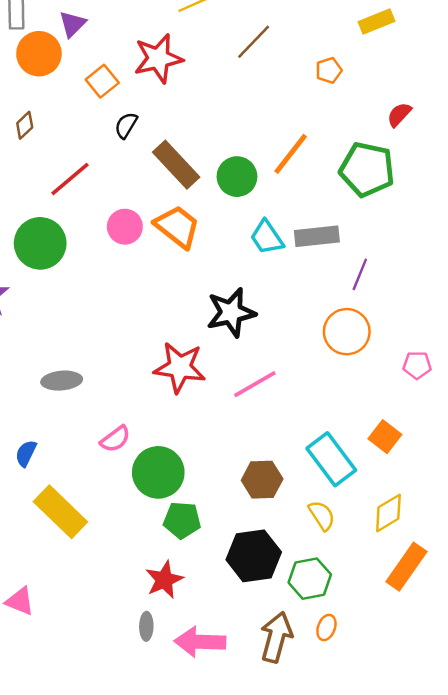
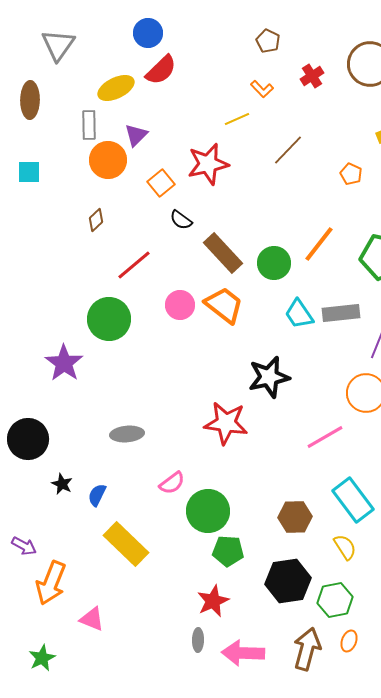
orange pentagon: (329, 70) -> (351, 174), turned -30
black semicircle: (126, 125) -> (181, 220), turned -85
pink line: (255, 384) -> (325, 437), moved

